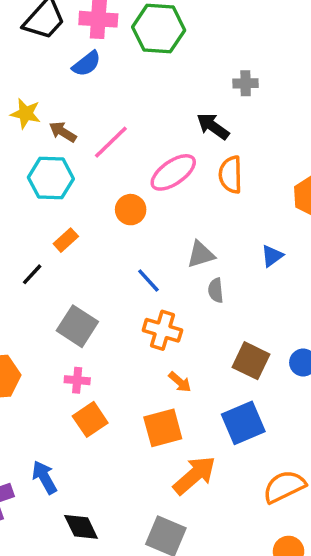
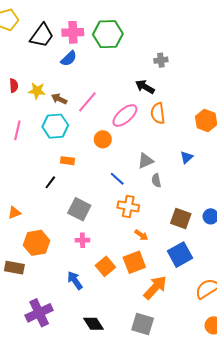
orange rectangle: (66, 240) -> (68, 161), turned 56
orange square: (90, 419) -> (105, 266), moved
blue arrow: (44, 477) -> (75, 280), moved

